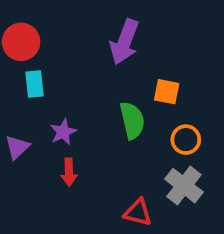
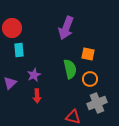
orange circle: (186, 140) -> (90, 79), moved
gray cross: (184, 186) -> (97, 103), turned 30

